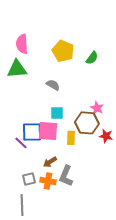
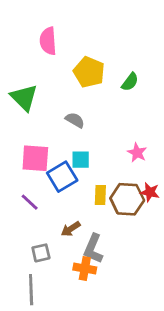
pink semicircle: (22, 44) -> (48, 41), moved
green triangle: (17, 69) -> (24, 98), turned 50
brown hexagon: (87, 123) -> (127, 199), moved
pink square: (48, 131) -> (35, 158), moved
blue square: (32, 132) -> (62, 177), moved, turned -30
orange cross: (48, 181) -> (85, 268), moved

